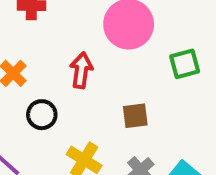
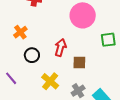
red arrow: (81, 70) -> (60, 47), moved

